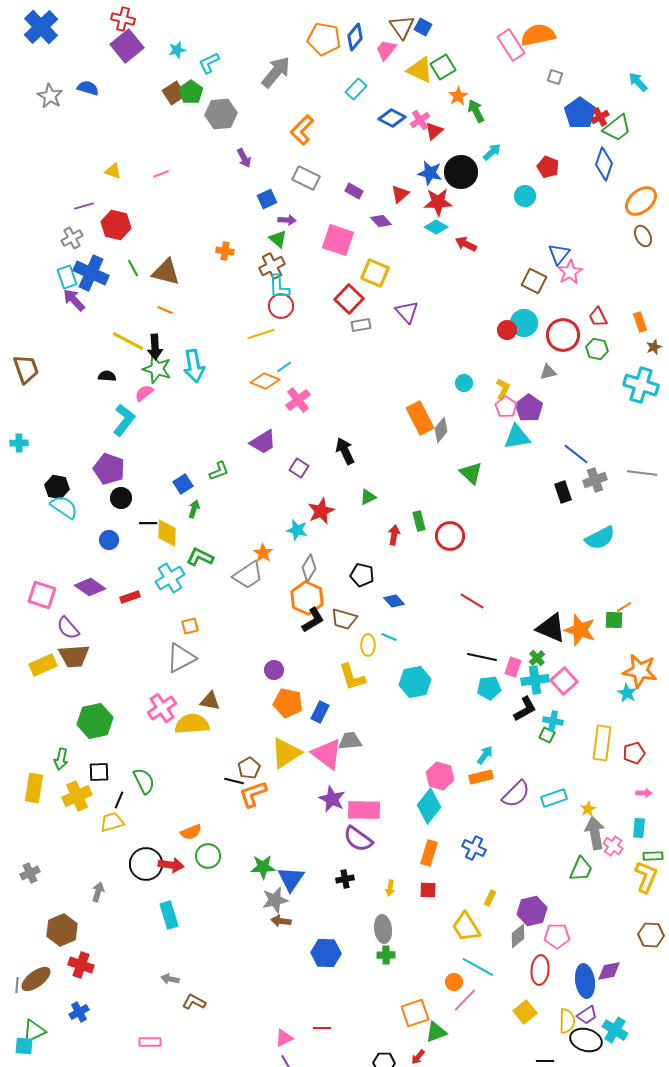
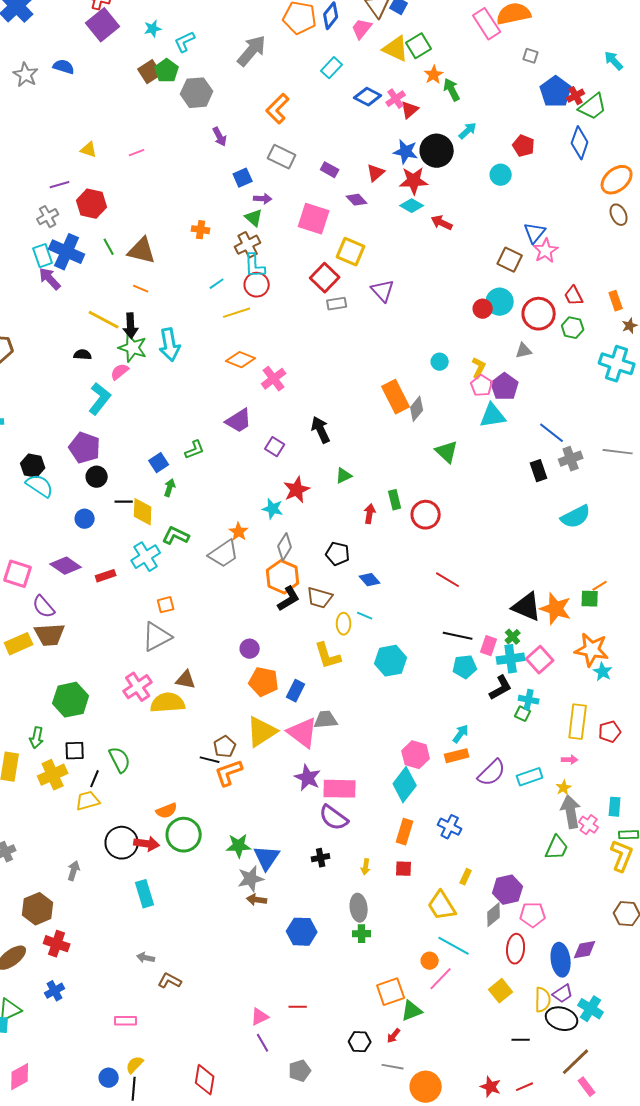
cyan line: (284, 367) -> (217, 284), moved
orange star: (640, 671) -> (592, 650), moved
pink arrow: (644, 793) -> (570, 760), moved
green circle: (208, 856) -> (184, 835), size x1.4

